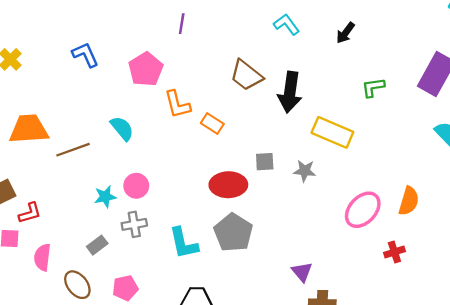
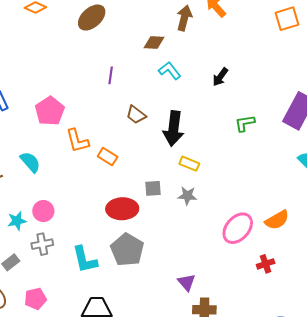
purple line: (182, 24) -> (111, 75), moved
brown trapezoid: (246, 75) -> (136, 115), size x0.7
yellow rectangle: (332, 132) -> (189, 164), moved, size x0.6
orange semicircle: (409, 201) -> (277, 220), turned 45

